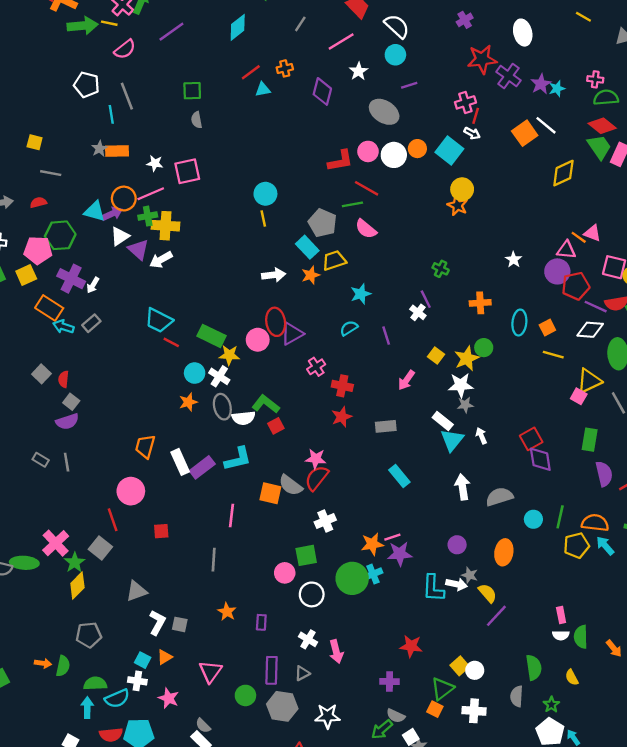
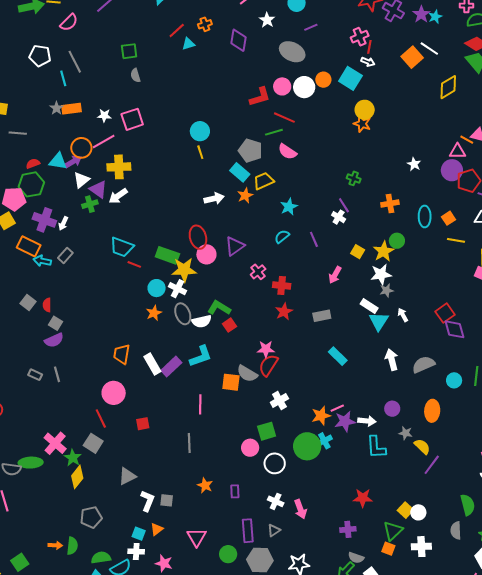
red semicircle: (38, 203) -> (33, 164), moved
green cross: (148, 216) -> (90, 204), moved
red ellipse: (276, 322) -> (198, 237), moved
yellow star: (229, 355) -> (184, 270), size x1.4
white arrow: (457, 584) -> (367, 421), moved

